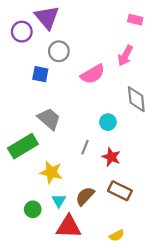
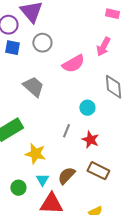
blue square: (40, 74) -> (12, 48), moved
gray trapezoid: (49, 119) -> (33, 87), moved

